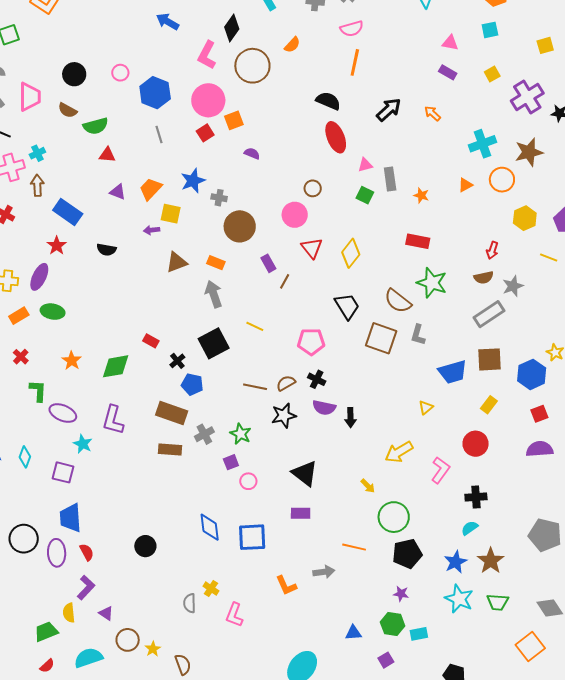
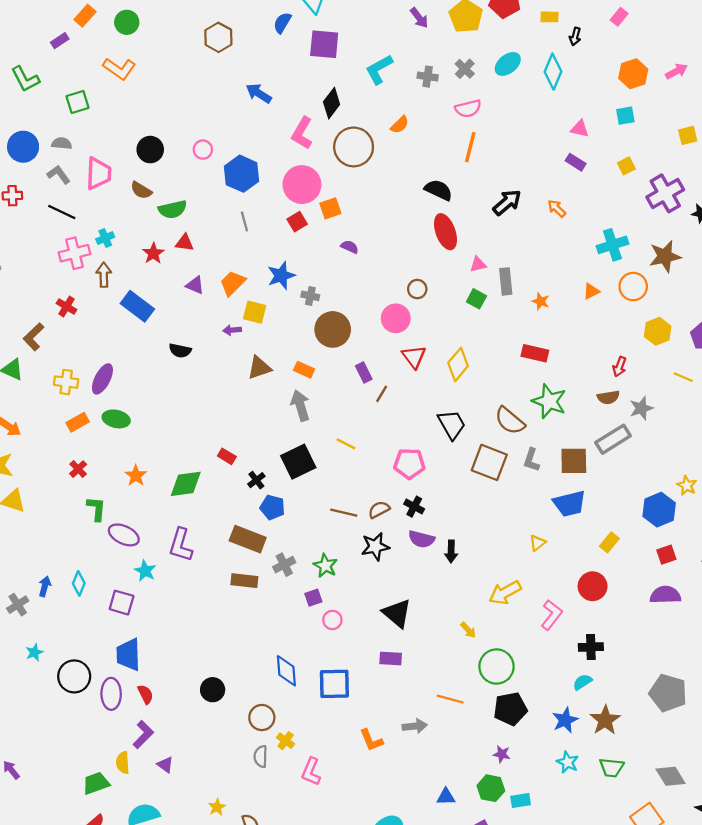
red star: (57, 246) -> (153, 253), moved
brown square: (489, 359) -> (574, 461), moved
cyan star: (459, 599) -> (568, 762), size x0.7
brown circle: (128, 640) -> (262, 718), moved

